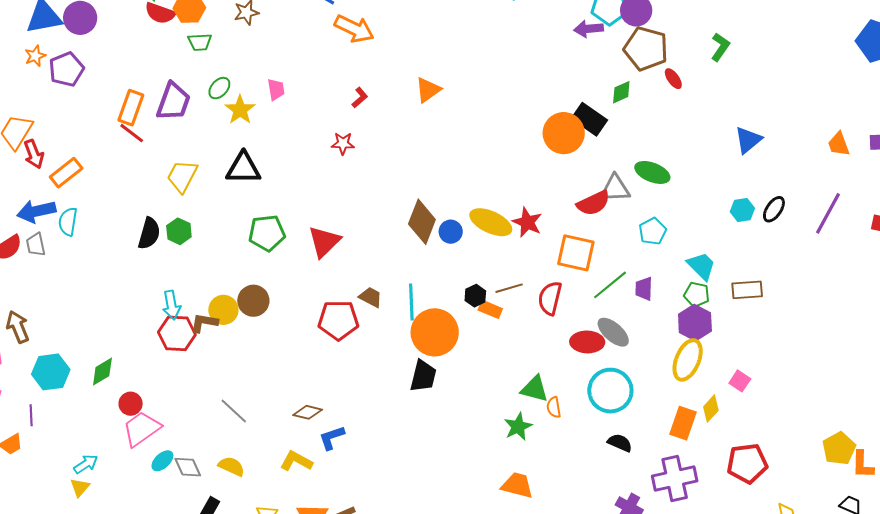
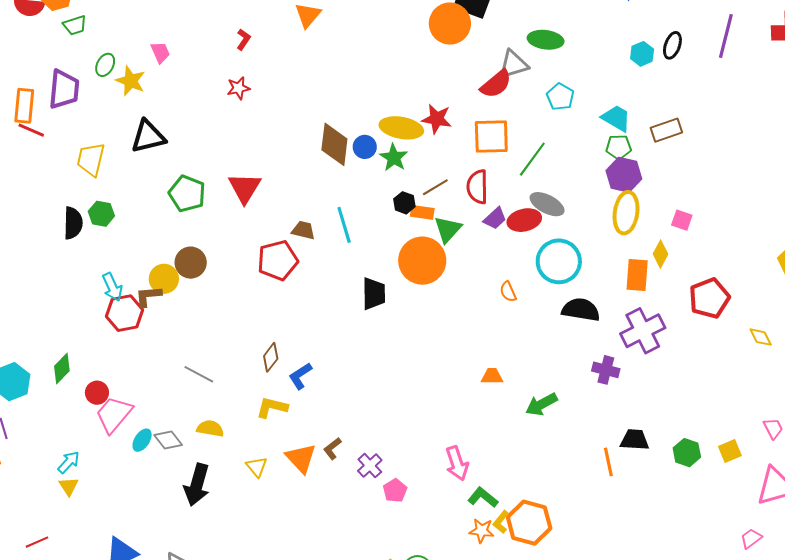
green pentagon: (267, 233) -> (187, 194), turned -30
purple trapezoid: (644, 289) -> (495, 218), moved, turned -120
orange circle: (435, 332) -> (422, 261), moved
green triangle: (535, 389) -> (448, 229), moved, turned -48
brown diamond: (308, 412) -> (271, 357), turned -52
green star: (518, 427) -> (394, 158), moved
black semicircle: (620, 443) -> (581, 310), size x1.5
orange trapezoid: (517, 485) -> (492, 376), size x0.7

